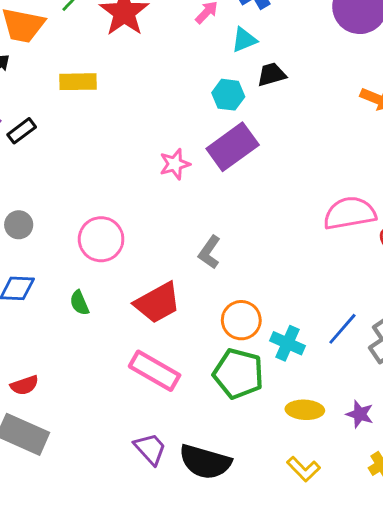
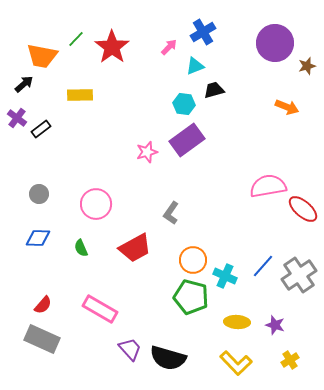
pink rectangle: (155, 371) -> (100, 309), moved
red semicircle: (24, 385) -> (43, 305), turned -30
yellow L-shape: (303, 469) -> (236, 363), size x1.4

